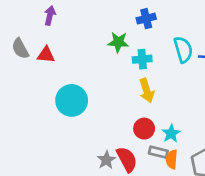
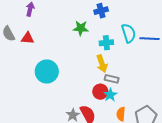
cyan cross: (142, 59) -> (106, 43), moved
cyan star: (171, 133) -> (110, 95), moved
gray rectangle: (158, 152) -> (112, 79), moved

